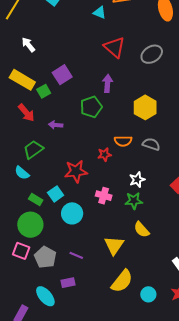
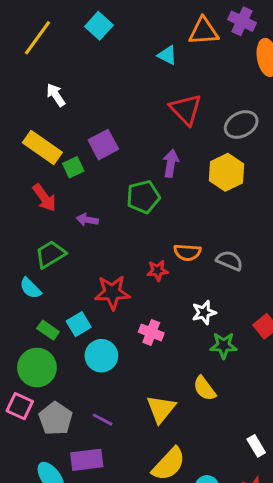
yellow hexagon: (145, 107) -> (226, 172), moved
green star: (134, 201) -> (224, 345), moved
purple rectangle: (68, 283) -> (87, 460), size x1.5

